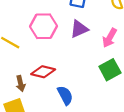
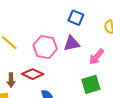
pink hexagon: (44, 26) -> (45, 47), moved

